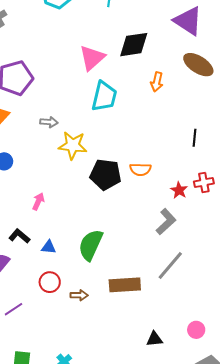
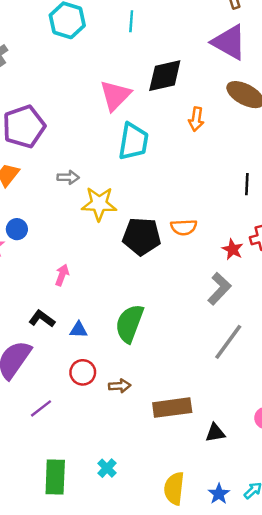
brown rectangle: (125, 285) -> (172, 408), moved

